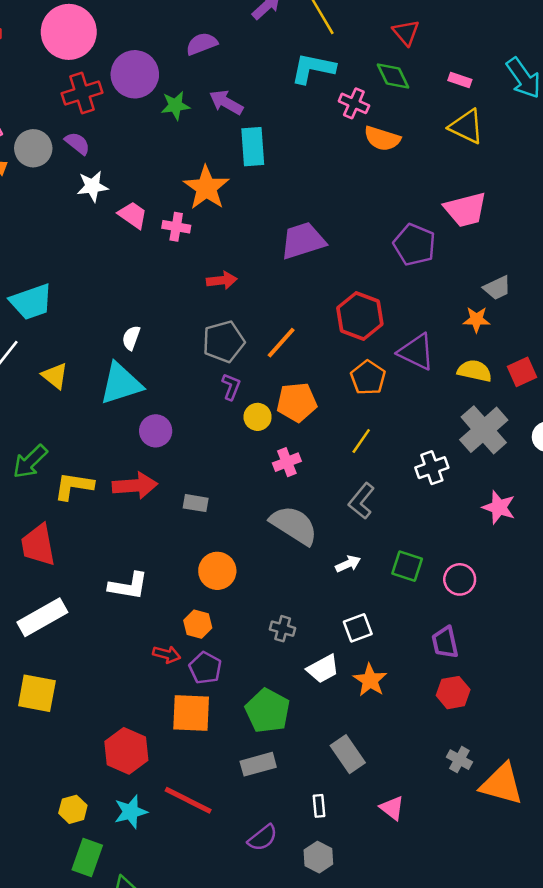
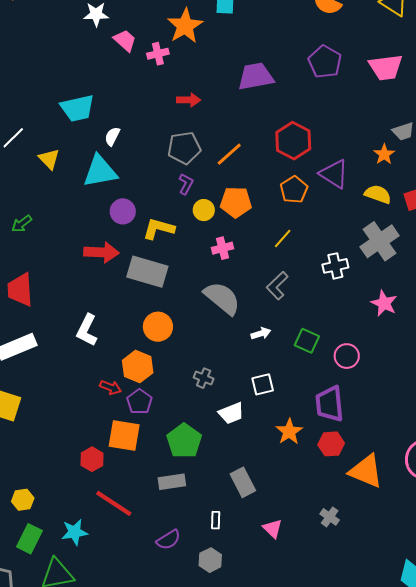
pink cross: (176, 227) -> (158, 54), turned -30
purple pentagon: (414, 245) -> (325, 62), moved
cyan trapezoid: (31, 302) -> (77, 108), moved
orange star: (477, 320) -> (384, 154), turned 30
green arrow: (30, 462) -> (22, 224), size x0.7
yellow L-shape: (74, 486) -> (159, 229), moved
gray rectangle: (196, 503) -> (147, 272), size x2.0
white L-shape: (128, 586) -> (87, 330), turned 100
orange hexagon: (198, 624) -> (138, 367), size x1.4
purple trapezoid: (445, 642) -> (329, 404), size x1.4
orange star: (370, 680) -> (289, 432), moved
red hexagon: (126, 751) -> (92, 459), moved, size x0.7
gray cross: (459, 760) -> (330, 517), moved
orange triangle: (502, 784) -> (366, 471), moved
cyan star: (131, 812) -> (75, 532), moved

